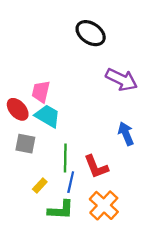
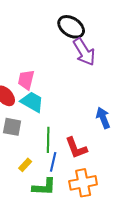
purple arrow: (121, 80) -> (84, 52), moved, turned 32
orange cross: (104, 205) -> (83, 183), turned 36

